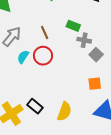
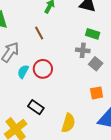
green rectangle: (73, 26) -> (93, 34), moved
brown line: (45, 33) -> (39, 33), moved
black rectangle: (35, 106) -> (36, 107), moved

